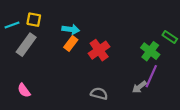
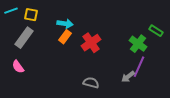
cyan line: (12, 25) -> (11, 11), moved
pink semicircle: (24, 90) -> (18, 67), moved

